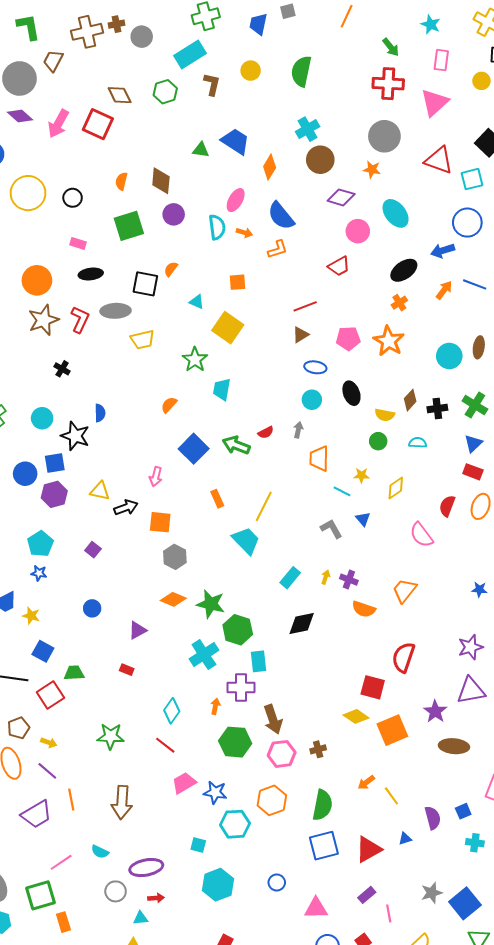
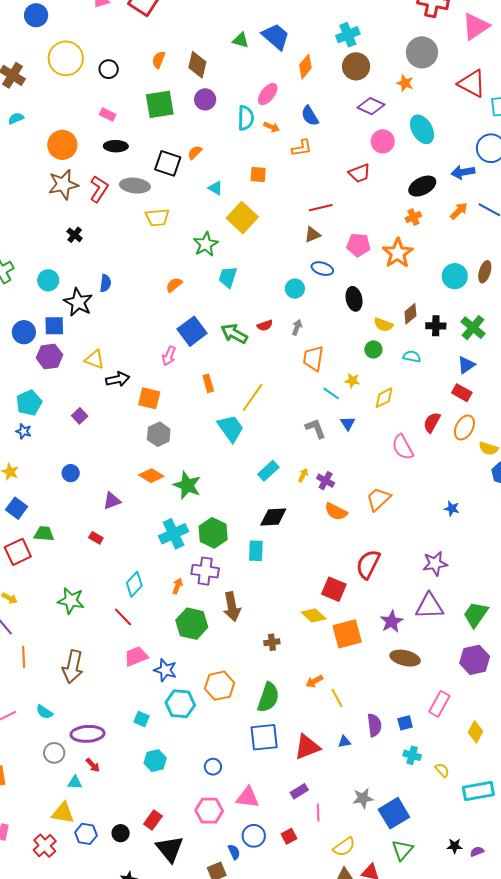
blue semicircle: (281, 216) -> (310, 116), size x0.7
cyan circle: (312, 400) -> (295, 289), moved
pink arrow: (156, 477) -> (169, 356), moved
green hexagon: (238, 630) -> (213, 533), moved
cyan rectangle: (259, 661) -> (256, 551), moved
pink hexagon: (282, 754) -> (209, 811), moved
cyan hexagon: (218, 885) -> (155, 761), size x0.7
red arrow: (156, 898) -> (93, 765), turned 42

